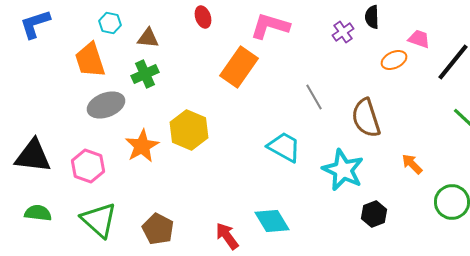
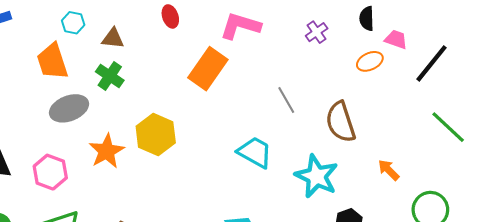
black semicircle: (372, 17) -> (367, 19), moved
green cross: (145, 74) -> (110, 76), turned -32

